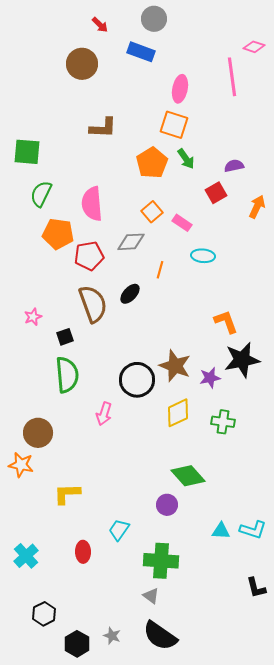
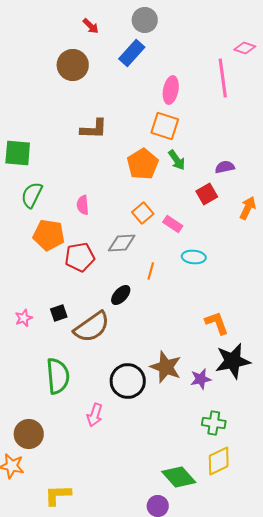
blue rectangle: (141, 52) -> (132, 53), turned -68
pink semicircle: (92, 204) -> (83, 205), size x0.6
brown semicircle: (93, 304) -> (92, 327), moved, turned 75
black square: (65, 337) -> (59, 313), moved
yellow diamond: (178, 413) -> (219, 461), moved

